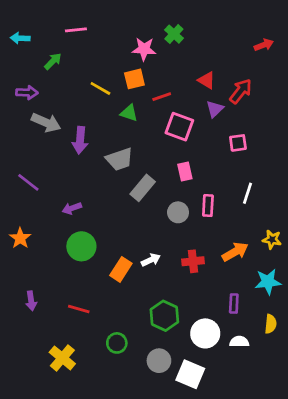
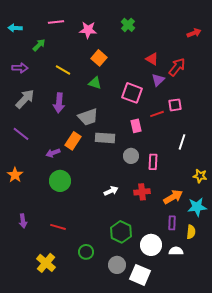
pink star: (144, 49) -> (88, 30), moved
orange square: (134, 79) -> (99, 58), turned -35
yellow line: (100, 88) -> (63, 70), moved
red line: (162, 97) -> (157, 114), moved
gray arrow: (46, 122) -> (25, 99), moved, turned -70
gray rectangle: (143, 188) -> (105, 138), turned 54
pink rectangle: (208, 206) -> (153, 162), moved
orange arrow: (235, 252) -> (173, 197), moved
orange rectangle: (121, 269) -> (73, 141), moved
yellow semicircle: (271, 324) -> (191, 232), moved

